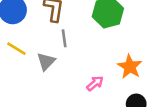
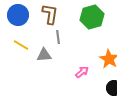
gray triangle: (46, 61) -> (44, 55), turned 42

